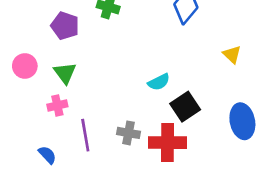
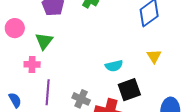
yellow triangle: (232, 54) -> (154, 56), moved

